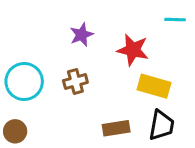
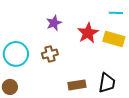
red star: (133, 50) -> (88, 33), turned 30
yellow rectangle: (154, 86) -> (114, 39), moved

